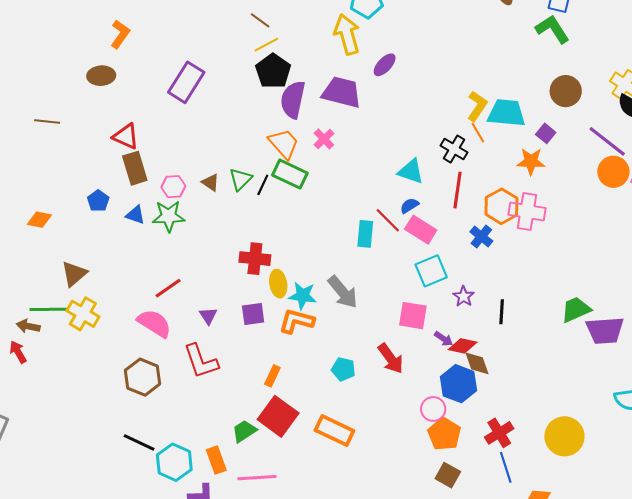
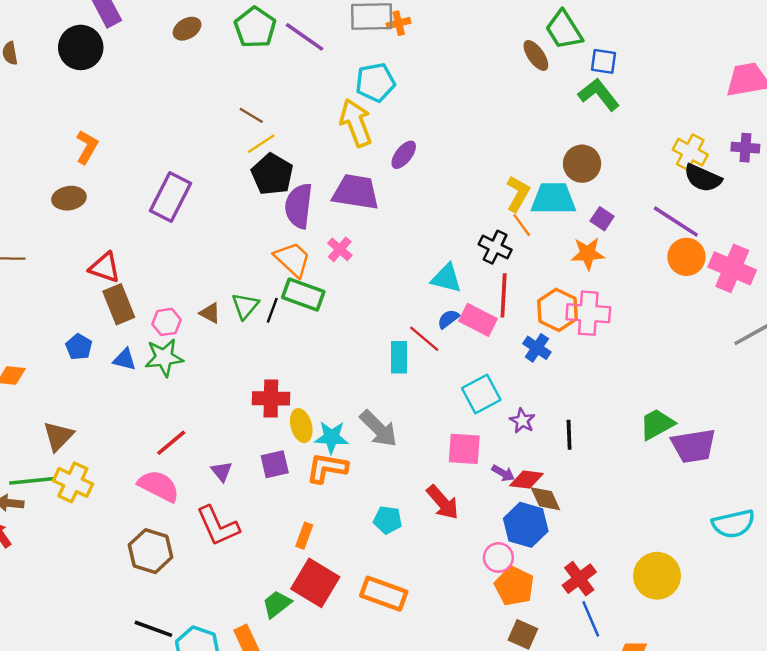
brown circle: (566, 91) -> (582, 164), moved
pink rectangle: (421, 230) -> (478, 320), moved

